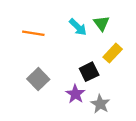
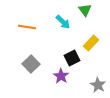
green triangle: (101, 23) -> (85, 10), moved
gray star: (100, 104) -> (98, 85), moved

